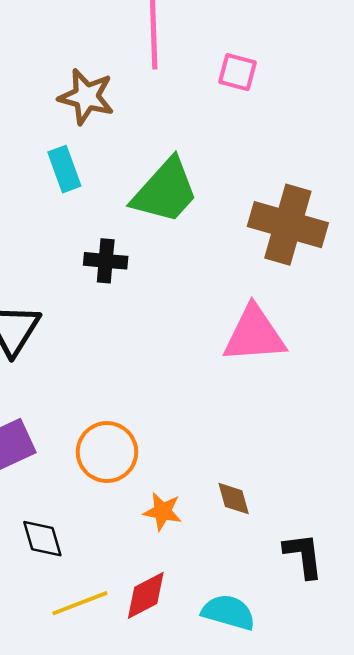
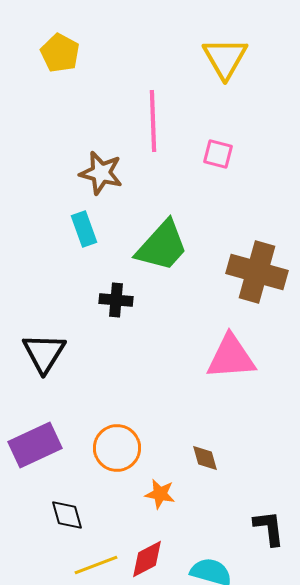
brown diamond: (234, 499) -> (205, 458), moved

